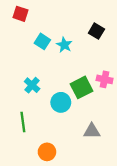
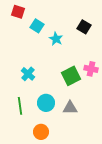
cyan square: (42, 41) -> (37, 26), moved
cyan circle: (61, 102) -> (46, 103), moved
gray triangle: (92, 131) -> (70, 108), moved

